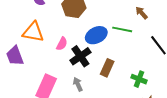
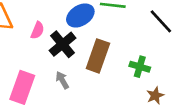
brown rectangle: (107, 68) -> (98, 56), size x1.4

